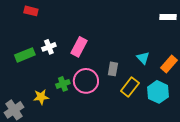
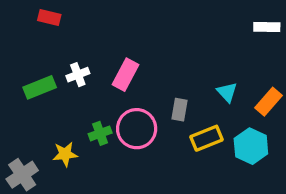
yellow rectangle: (130, 87) -> (206, 138), turned 30

